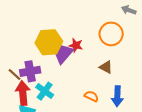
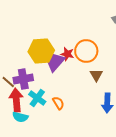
orange circle: (111, 34) -> (86, 51), moved
brown triangle: (106, 67) -> (96, 75), turned 32
orange semicircle: (91, 96) -> (58, 103), moved, turned 32

